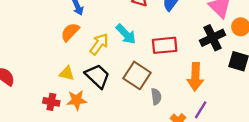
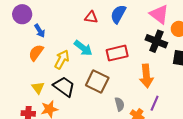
black cross: (213, 38) -> (156, 41), turned -35
yellow triangle: (67, 73) -> (38, 88), turned 48
gray semicircle: (156, 97) -> (120, 104), moved

